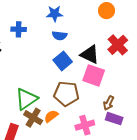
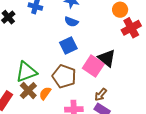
red cross: (118, 45) -> (131, 28), moved
black triangle: (90, 55) -> (107, 58), moved
orange semicircle: (51, 116) -> (45, 93), turned -32

